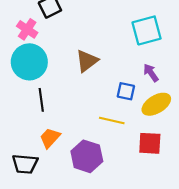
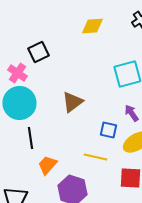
orange trapezoid: (50, 138) -> (47, 165), moved

